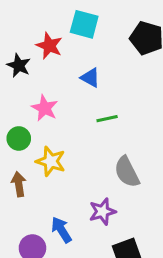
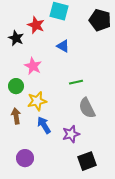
green line: (107, 119) -> (76, 82), moved
yellow star: (51, 161) -> (37, 101), turned -30
blue arrow: (61, 230) -> (44, 125), moved

